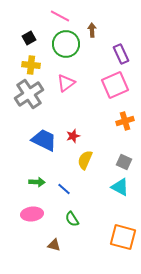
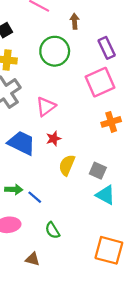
green circle: (66, 44) -> (55, 51), moved
pink triangle: (66, 83) -> (46, 106), moved
gray square: (124, 162) -> (98, 171), moved
blue line: (64, 189) -> (35, 197), moved

